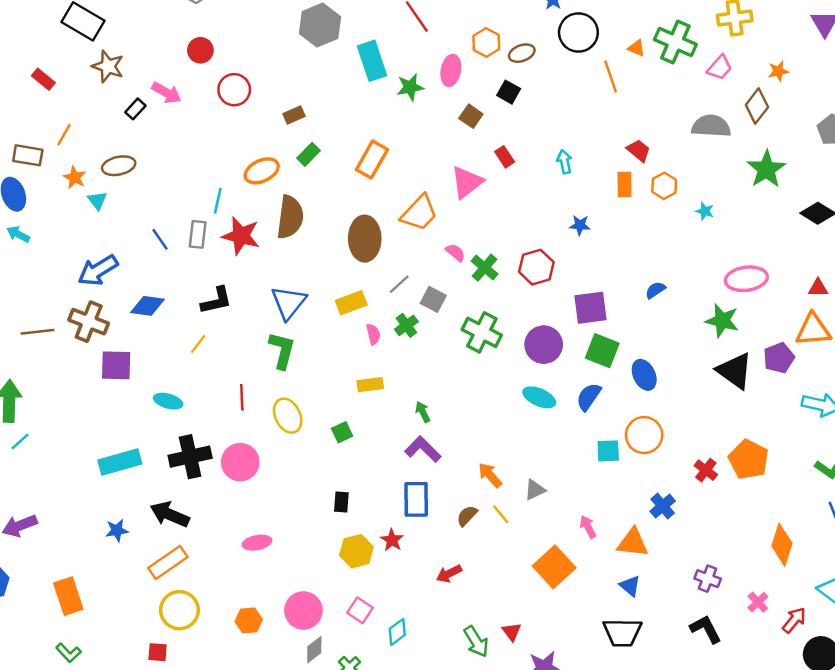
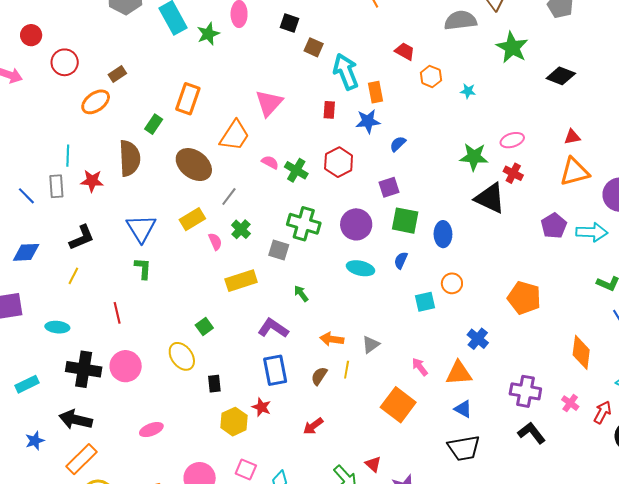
brown square: (471, 116) -> (314, 47), moved
green rectangle: (308, 154) -> (154, 124), moved
red rectangle: (505, 157) -> (329, 110), moved, turned 48
cyan arrow: (564, 162) -> (346, 72), size x1.8
orange ellipse: (262, 171) -> (96, 102), moved
orange rectangle: (625, 185) -> (375, 92), moved
blue star: (580, 225) -> (368, 121), size x1.4
red star: (241, 236) -> (92, 181), size x0.7
brown ellipse: (365, 239) -> (194, 165), turned -42
pink ellipse: (746, 279) -> (512, 140), size x0.7
blue semicircle: (655, 290) -> (398, 144), moved
gray square: (433, 299) -> (279, 250), moved
purple square: (590, 308) -> (389, 187), size x0.7
green star: (722, 321) -> (474, 157), moved
green L-shape: (282, 350) -> (143, 268), size x0.7
purple pentagon: (779, 358) -> (554, 226), moved
black triangle: (735, 371) -> (490, 198), moved
blue ellipse: (644, 375) -> (443, 234), turned 35
yellow rectangle: (370, 385) -> (241, 281), moved, size x1.4
blue semicircle: (589, 397) -> (401, 260), size x0.7
green arrow: (423, 412) -> (301, 294), moved
yellow ellipse: (288, 416) -> (182, 356), moved
orange circle: (644, 435) -> (452, 283), size x0.7
black cross: (190, 457) -> (84, 369), turned 32
orange pentagon: (749, 460) -> (524, 298), moved
cyan rectangle: (120, 462) -> (27, 384), size x0.7
red cross: (706, 470) -> (513, 173), moved
orange arrow: (490, 475) -> (332, 339), turned -30
yellow line: (501, 514) -> (347, 370), turned 60
purple cross: (708, 579) -> (525, 391), size x1.4

